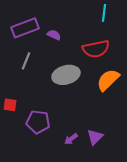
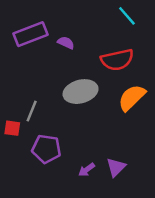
cyan line: (104, 13) -> (127, 16), turned -48
gray line: (26, 61) -> (32, 111), moved

